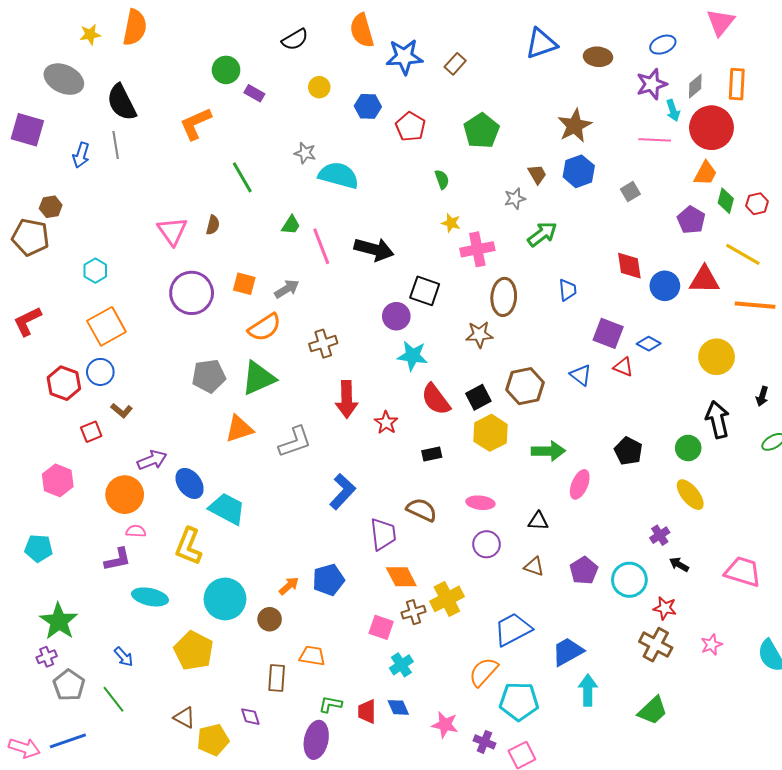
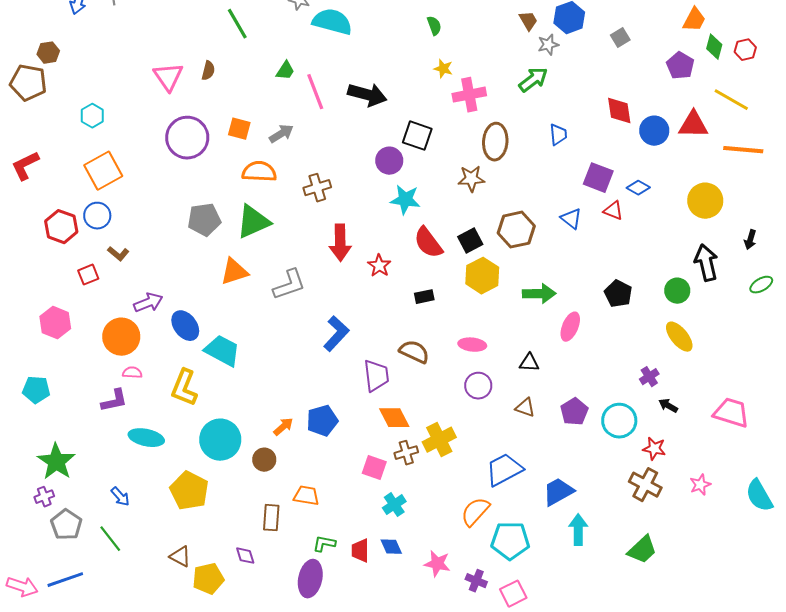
gray star: (515, 199) -> (548, 45), moved
orange semicircle: (265, 327) -> (259, 172), turned -144

